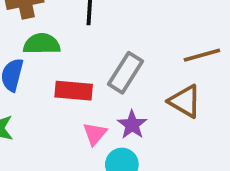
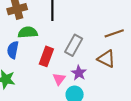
red rectangle: (74, 91) -> (46, 56), turned -72

